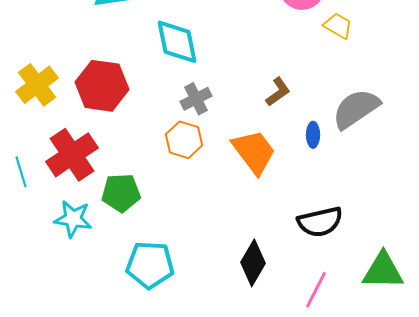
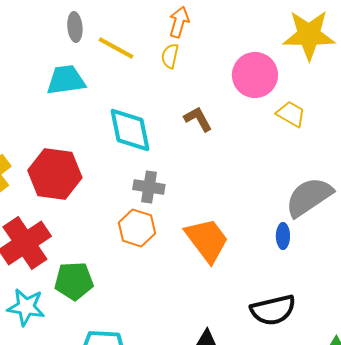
brown L-shape: (278, 92) -> (198, 119), moved, turned -84
gray cross: (196, 99) -> (149, 187), turned 36
blue ellipse: (313, 135) -> (283, 236), moved

